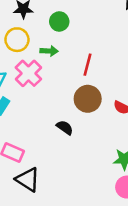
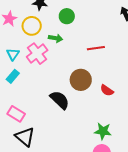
red line: (88, 65) -> (96, 48), moved, turned 60
black semicircle: (65, 128) -> (60, 100), size x1.5

